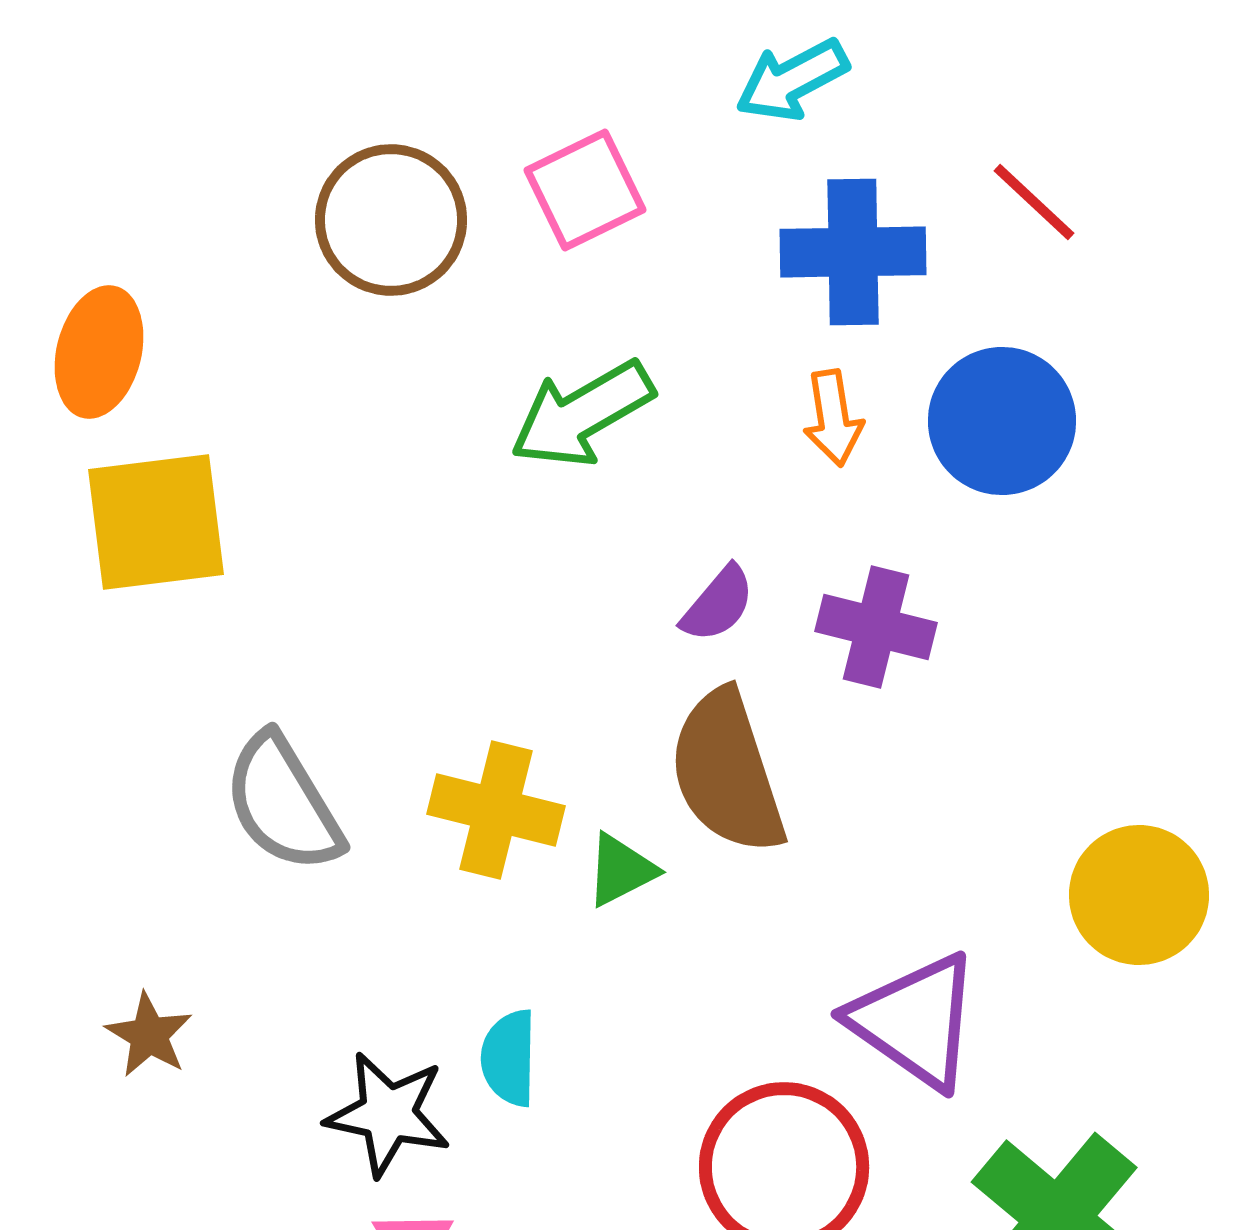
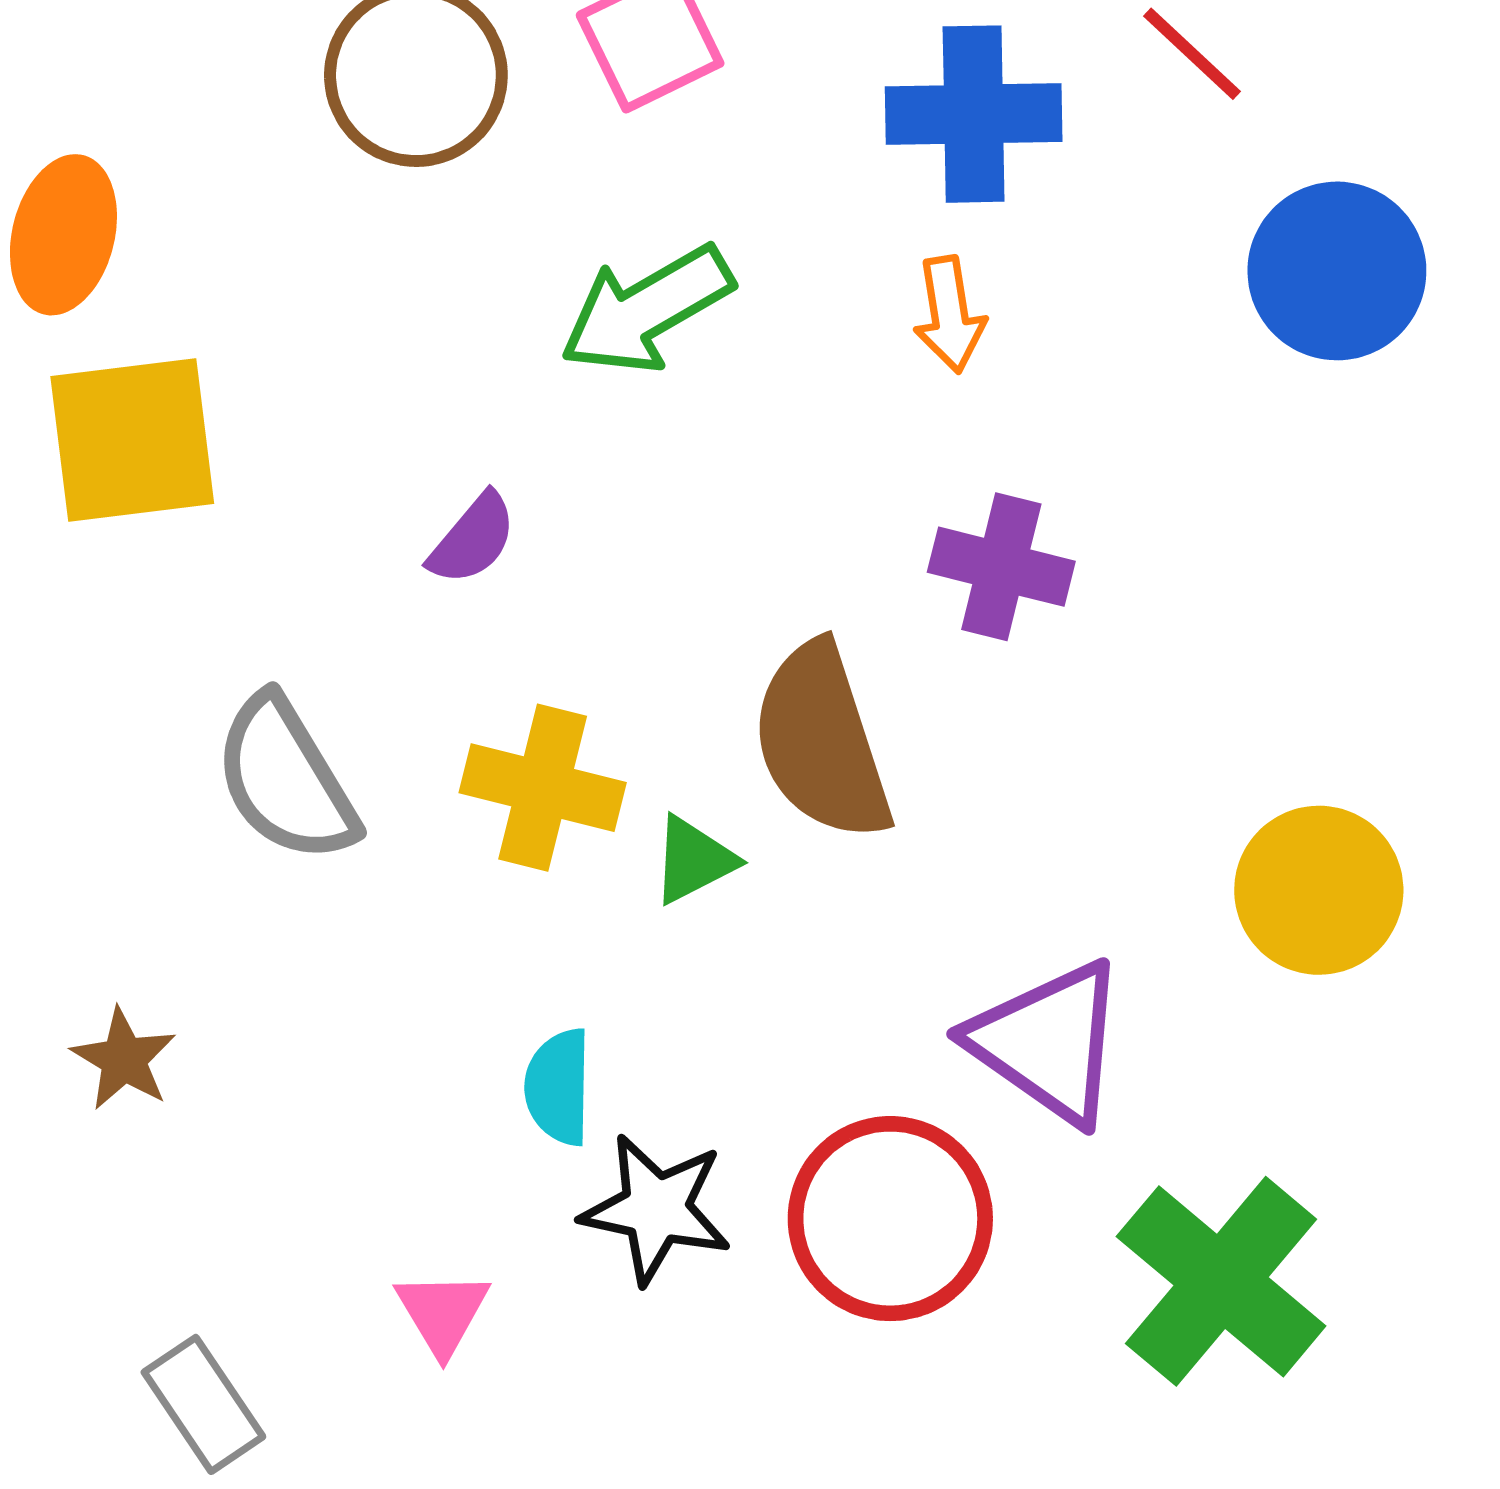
blue circle: (1002, 421) -> (1337, 271), moved
purple semicircle: (718, 604) -> (473, 539), moved
black star: (388, 1114) -> (656, 1209), moved

